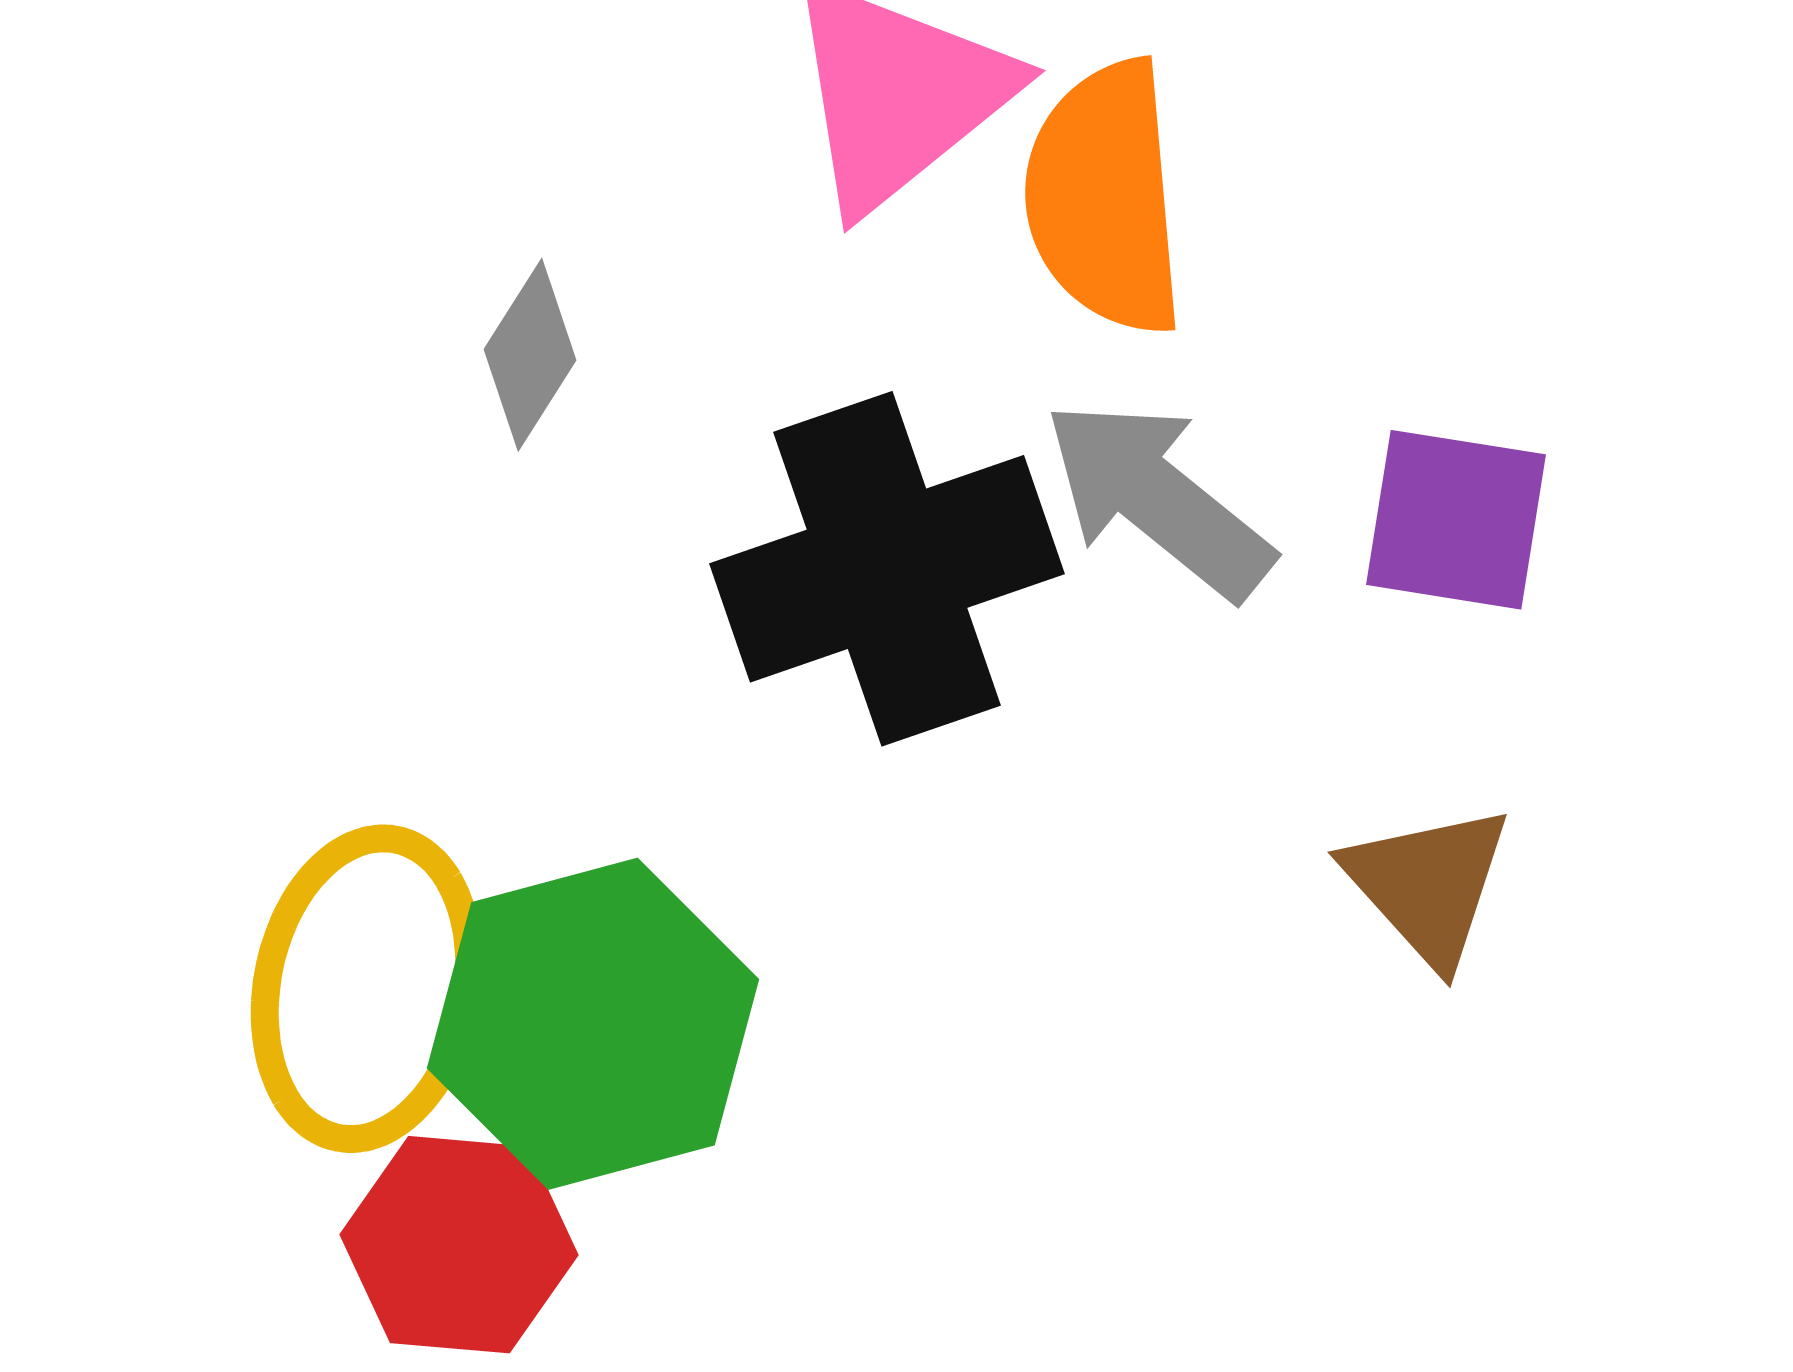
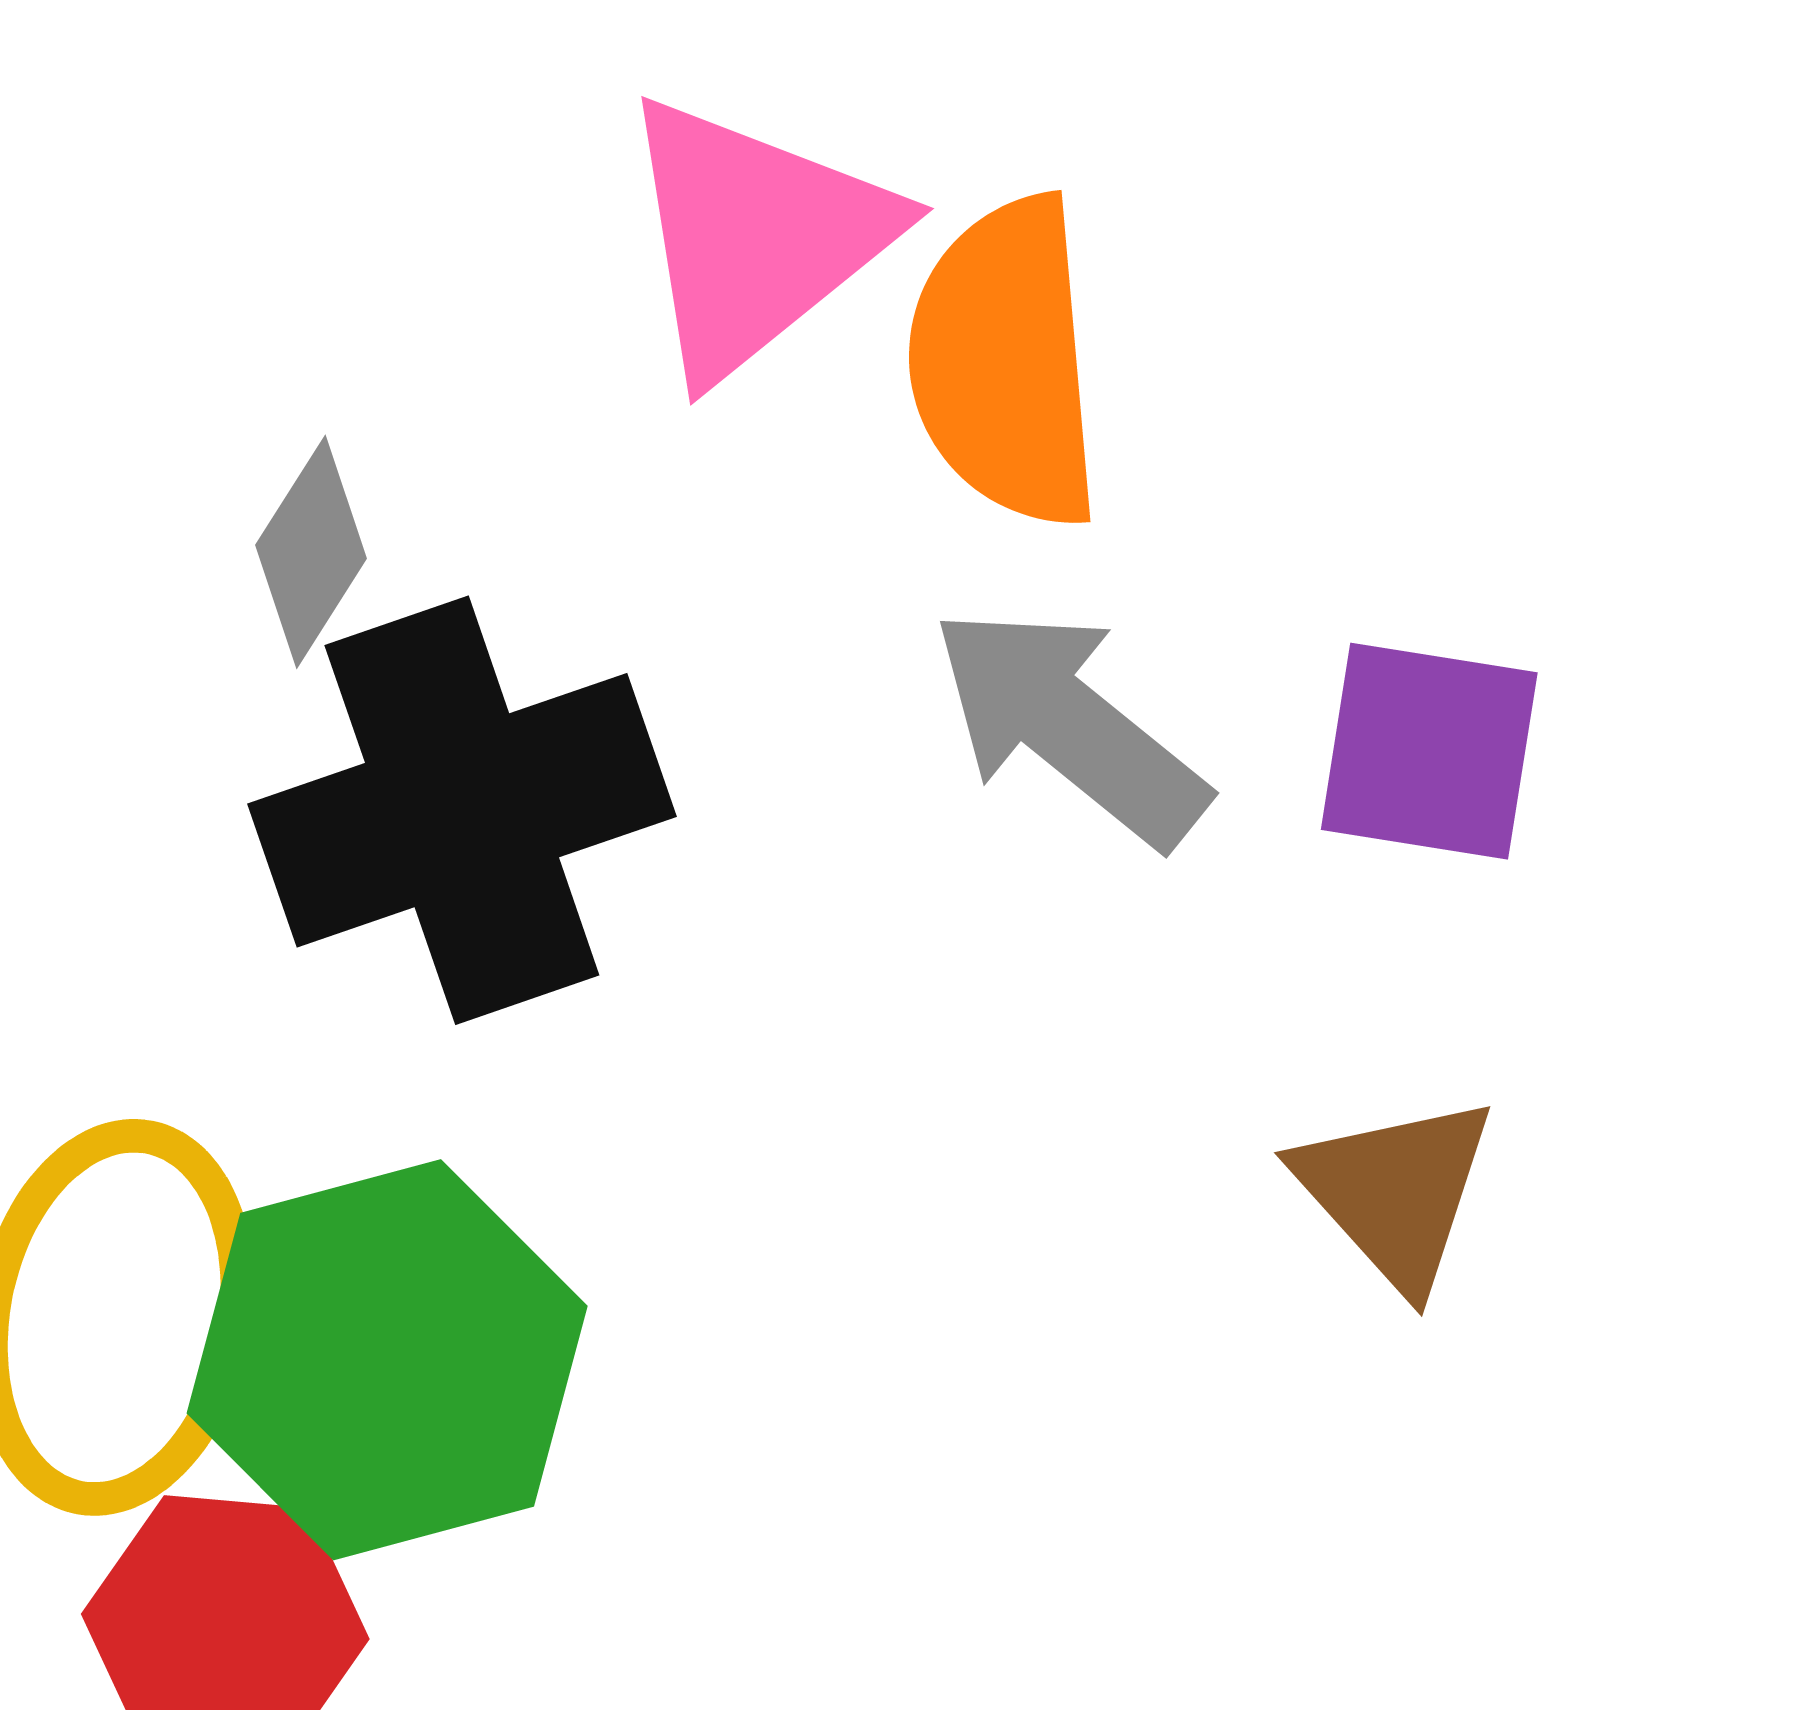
black cross: (887, 569) -> (462, 810), moved

